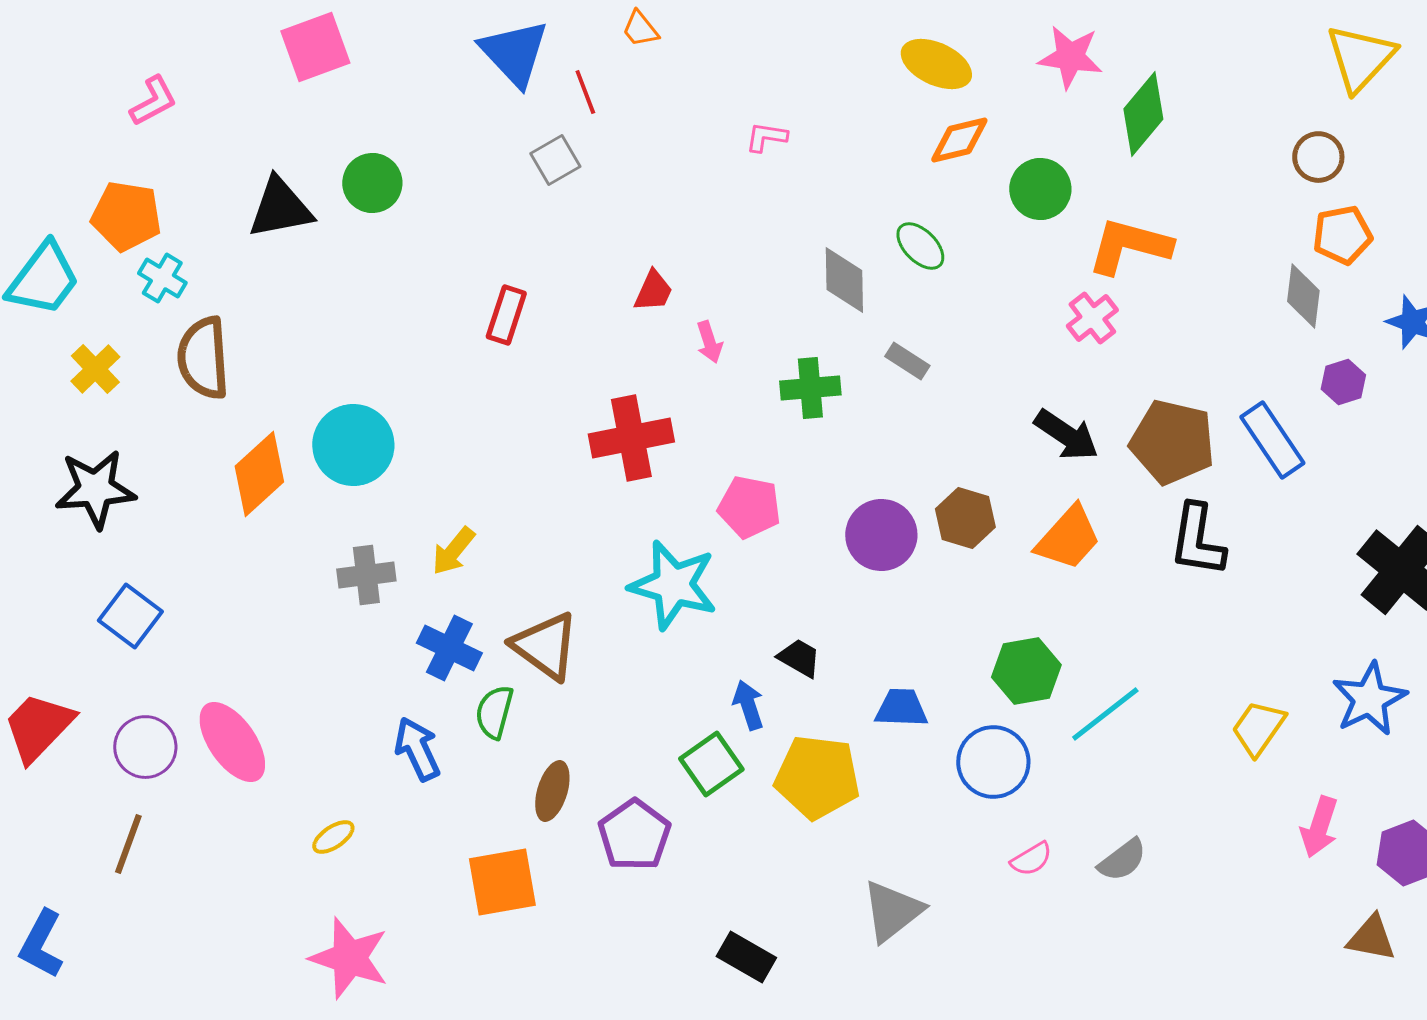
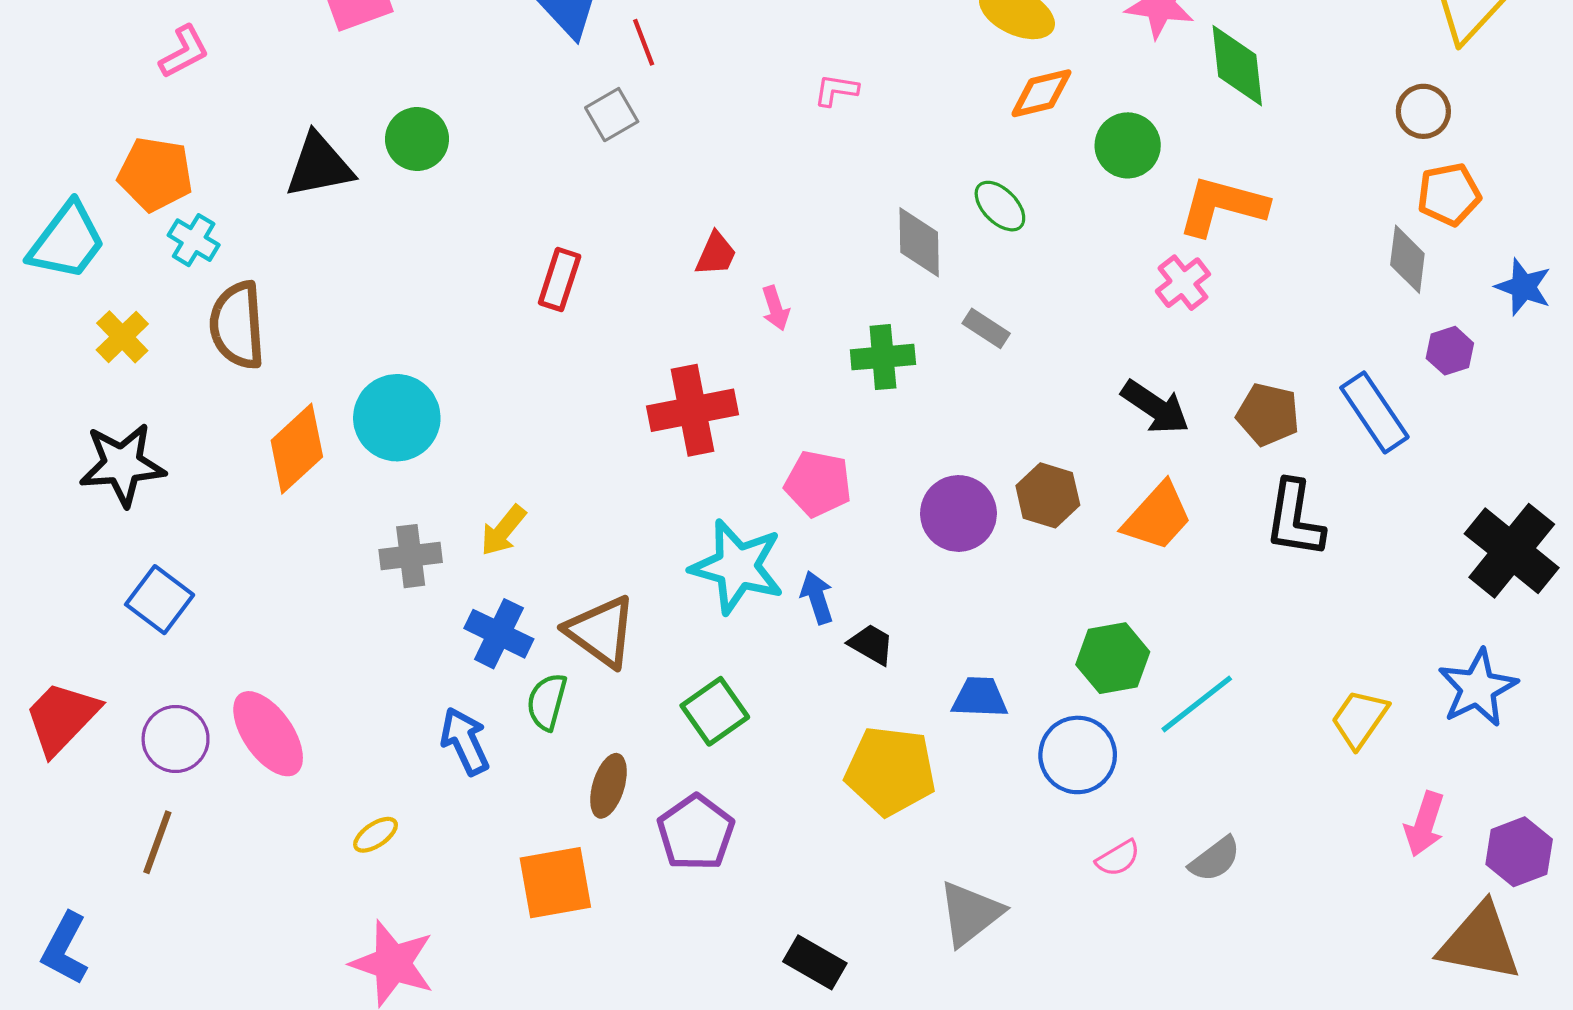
green diamond: (1143, 114) -> (1237, 66), turned -46
brown pentagon: (1172, 442) -> (1268, 415), size x0.7
blue arrow: (748, 705) -> (817, 598), moved
green square: (711, 764) -> (715, 711), moved
brown triangle: (1371, 938) -> (1480, 942), size x1.6

